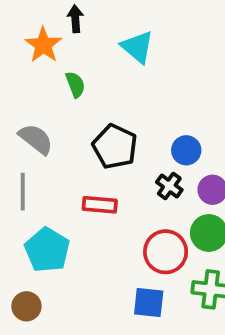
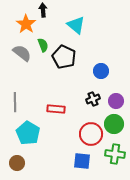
gray semicircle: (36, 139) -> (22, 53), moved
black pentagon: (115, 147) -> (64, 57), moved
blue circle: (186, 150) -> (101, 71), moved
black cross: (169, 186) -> (93, 99), turned 32

